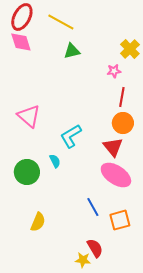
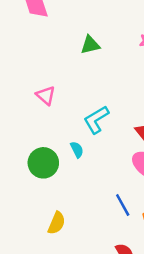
green triangle: (72, 51) -> (90, 45), moved
pink triangle: (29, 116) -> (46, 95), size x0.7

